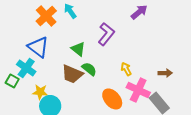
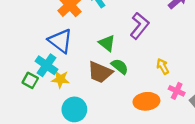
pink cross: (138, 90) -> (177, 91), size x0.6
yellow star: (40, 92) -> (60, 79), moved
orange ellipse: (112, 99) -> (146, 101), turned -55

